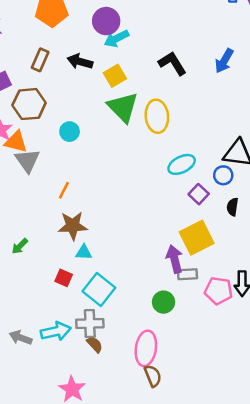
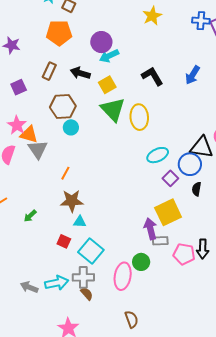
brown hexagon: (29, 104) -> (63, 107), moved
blue circle: (223, 175) -> (190, 164), size x1.5
pink ellipse: (146, 348) -> (123, 276), moved

